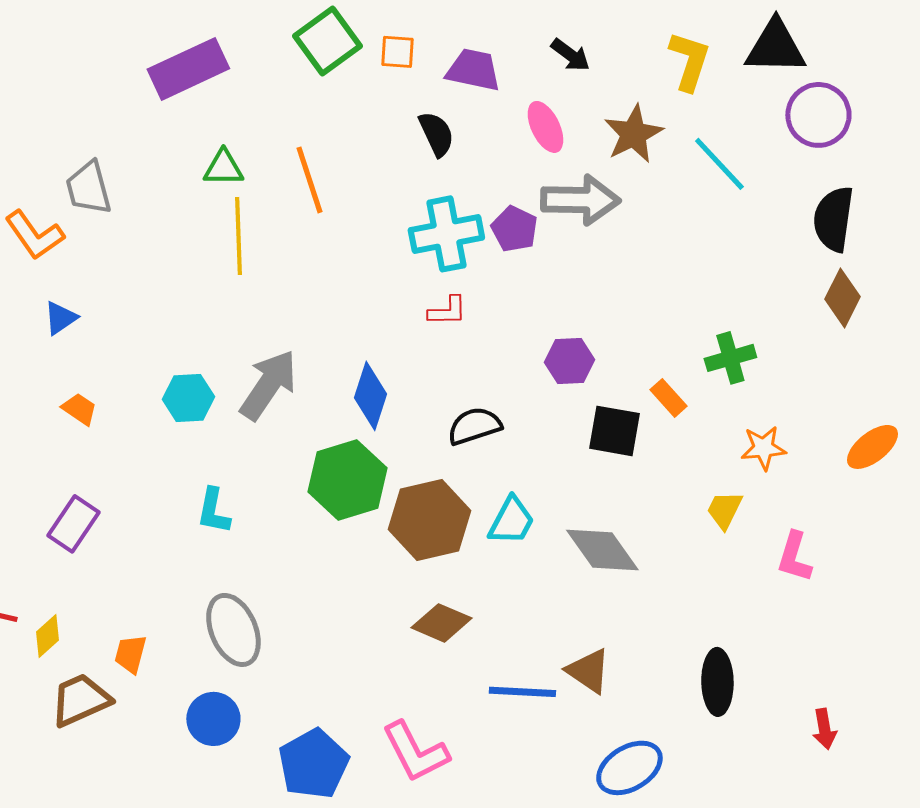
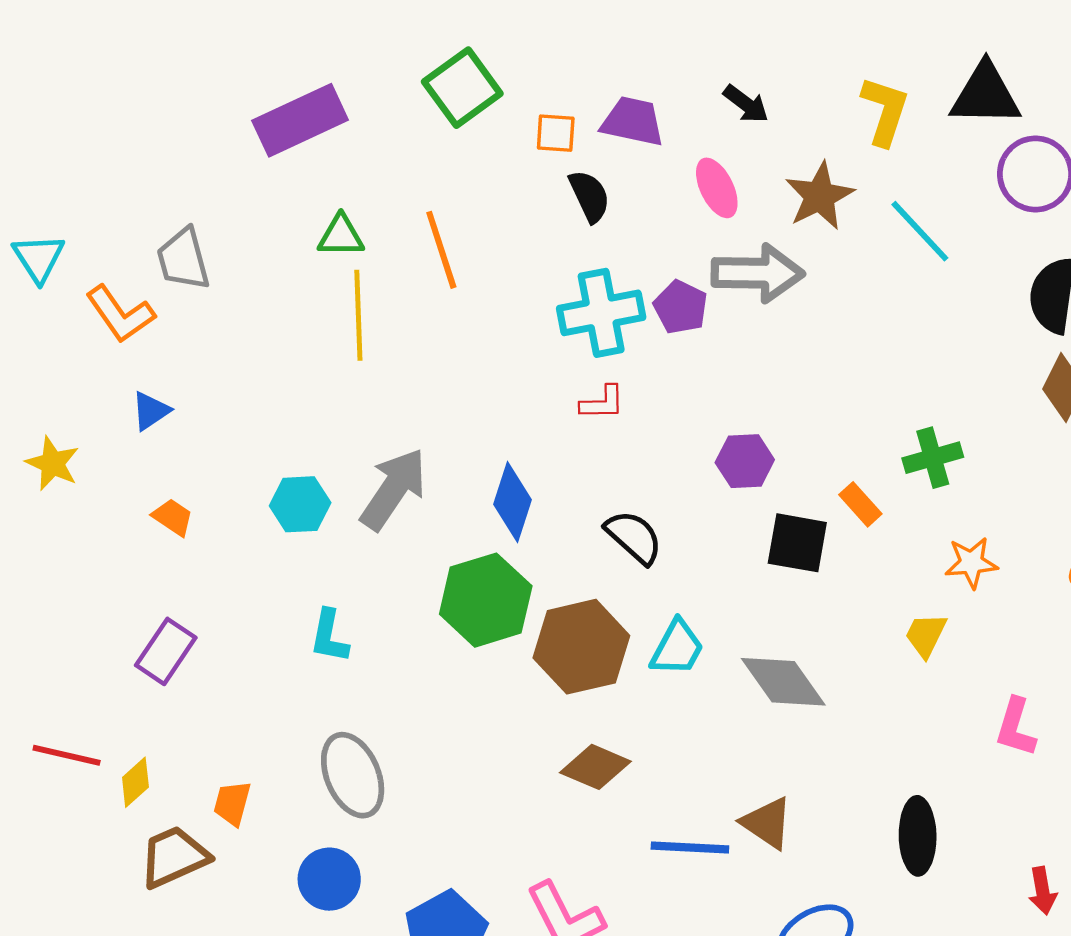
orange square: (397, 52) -> (556, 133), moved
black semicircle: (474, 426) -> (634, 537), turned 60
pink L-shape: (794, 557) -> (1016, 727), moved

